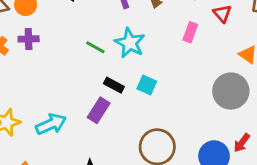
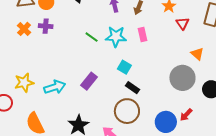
pink rectangle: (190, 32) -> (142, 35), moved, turned -40
cyan star: (130, 43) -> (116, 37), turned -30
black rectangle: (114, 85) -> (133, 88), moved

